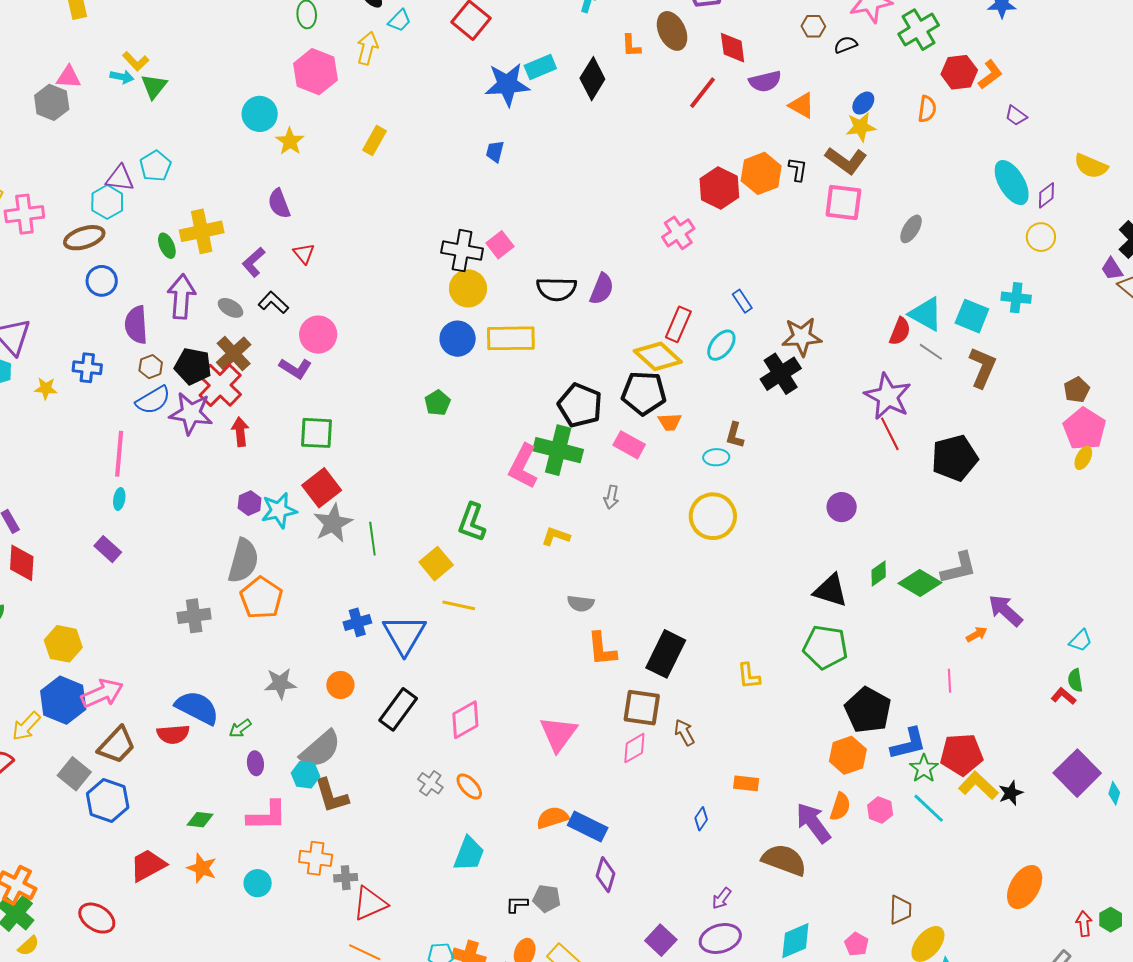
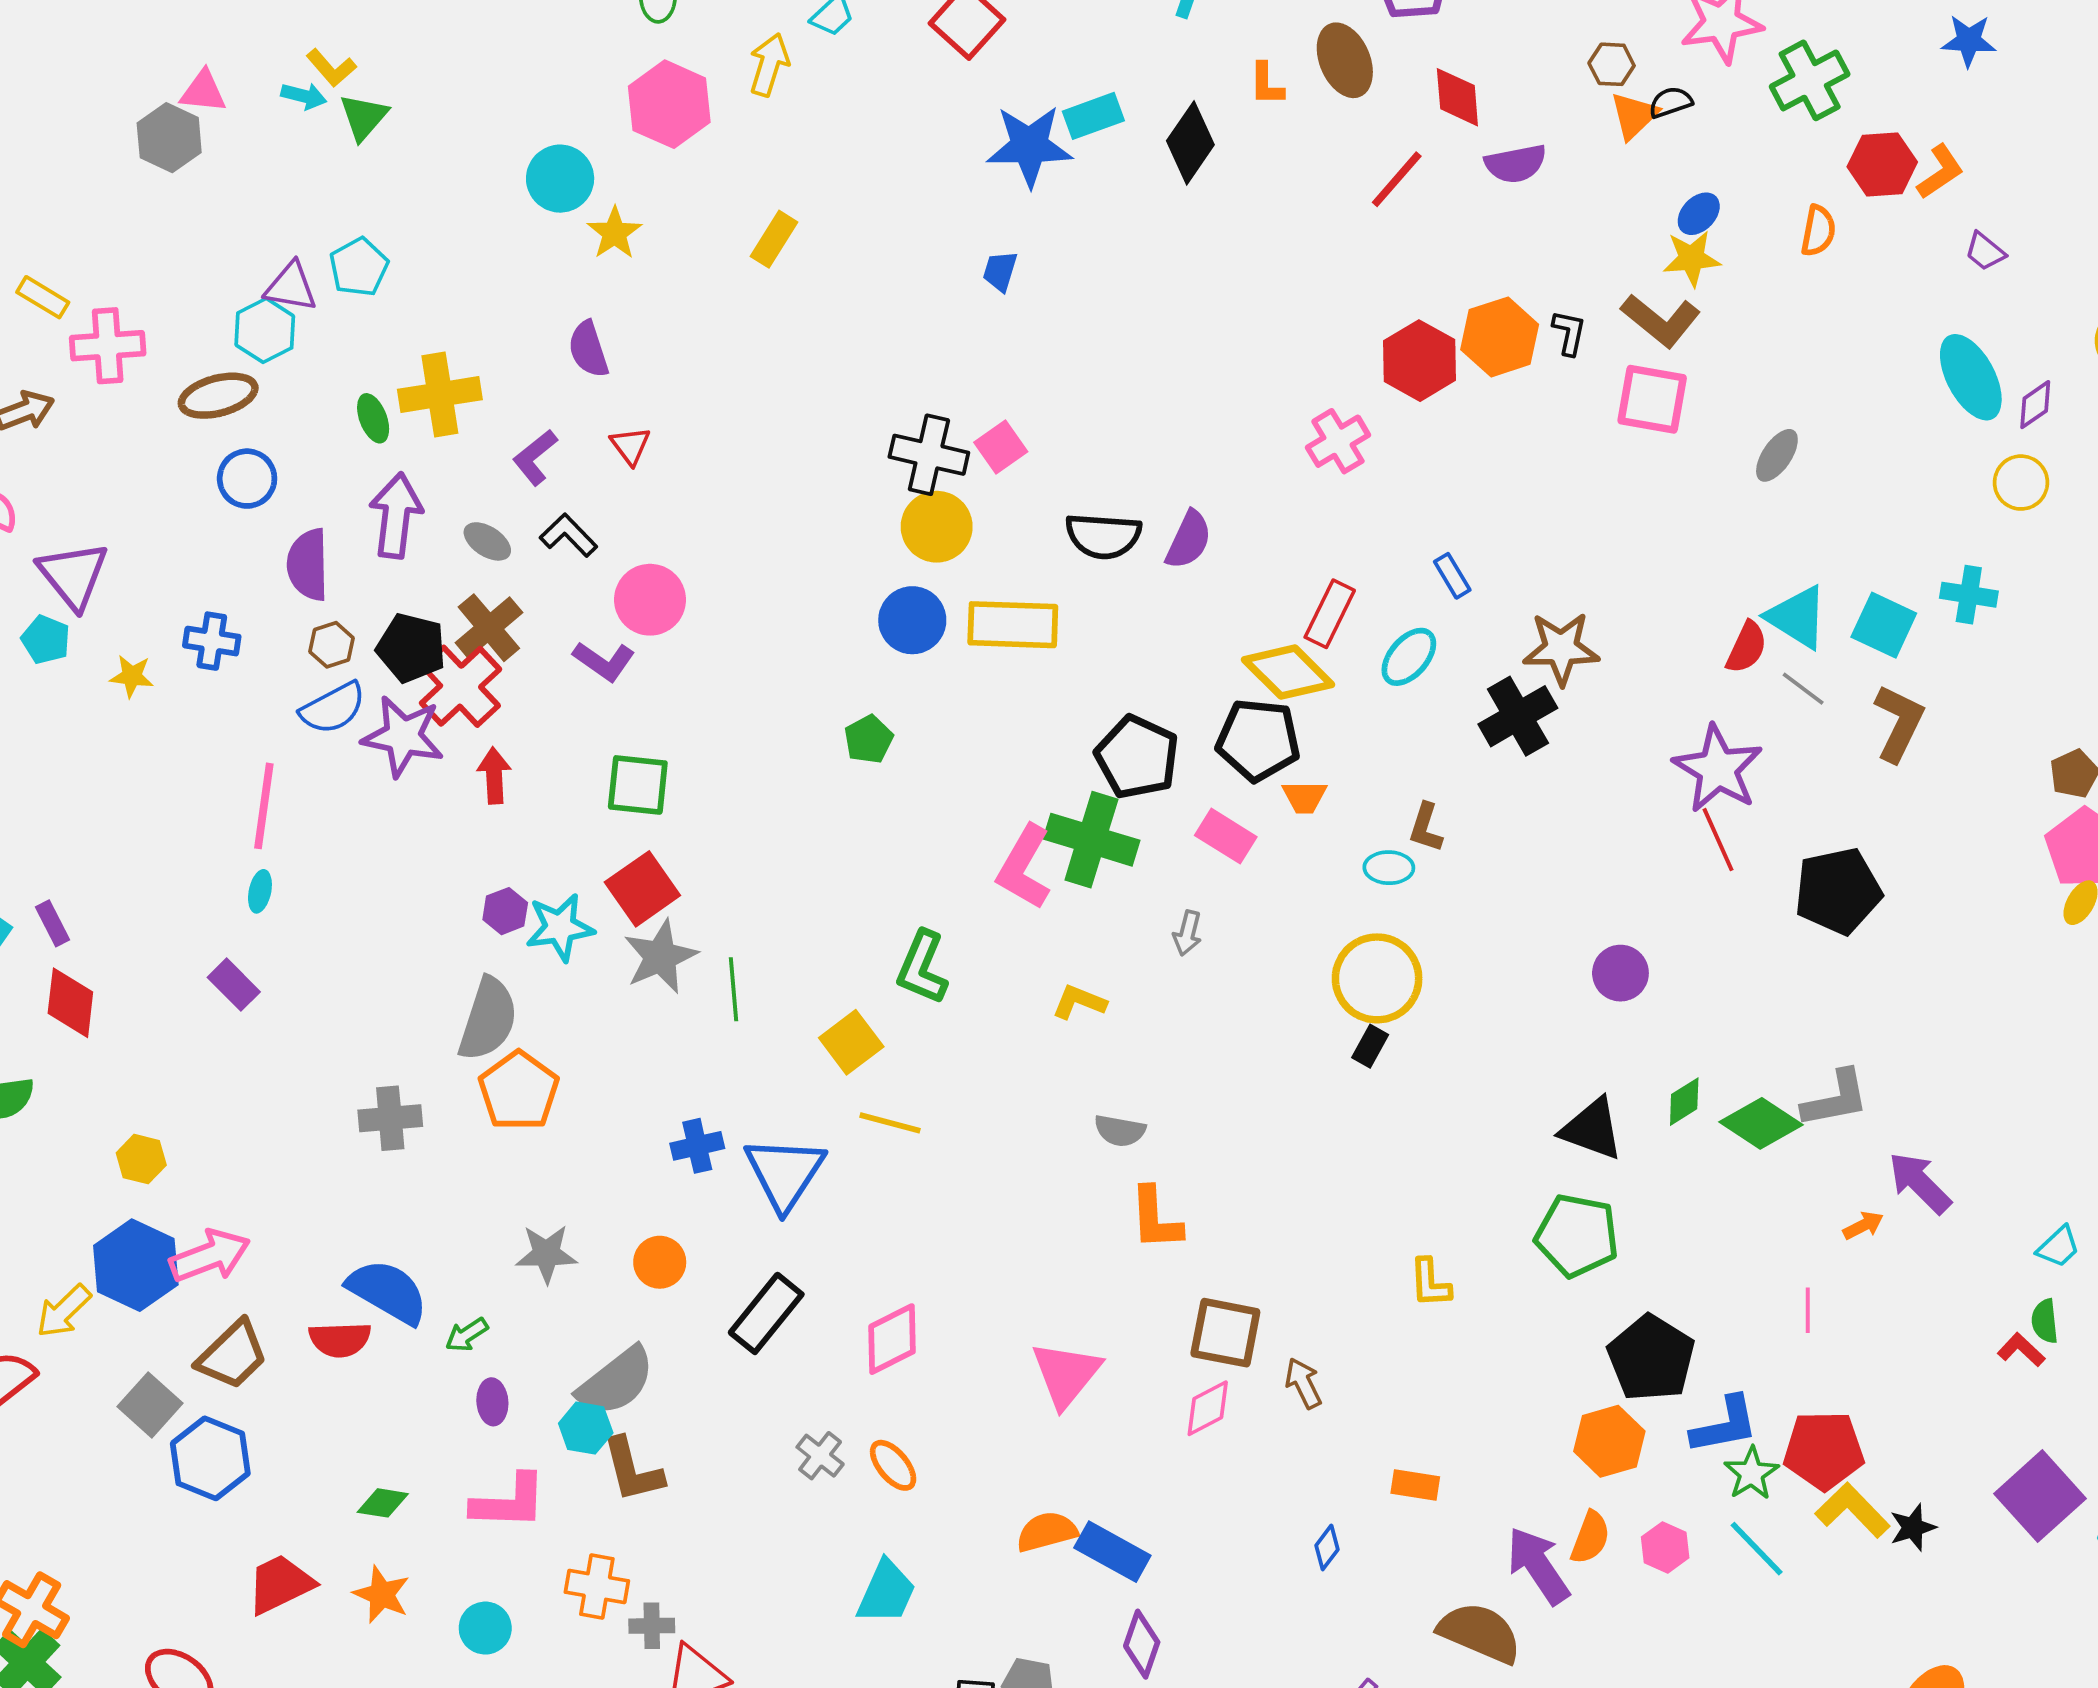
orange triangle: (802, 105) -> (1634, 116), moved, turned 44
yellow hexagon: (63, 644) -> (141, 1159), size x0.7
black rectangle: (666, 654) -> (1370, 1046), moved, size x0.5

